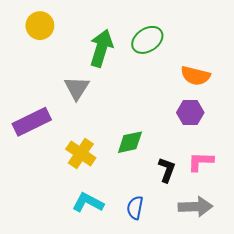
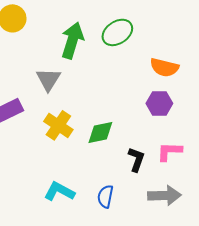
yellow cross: (81, 153) -> (58, 125), moved

